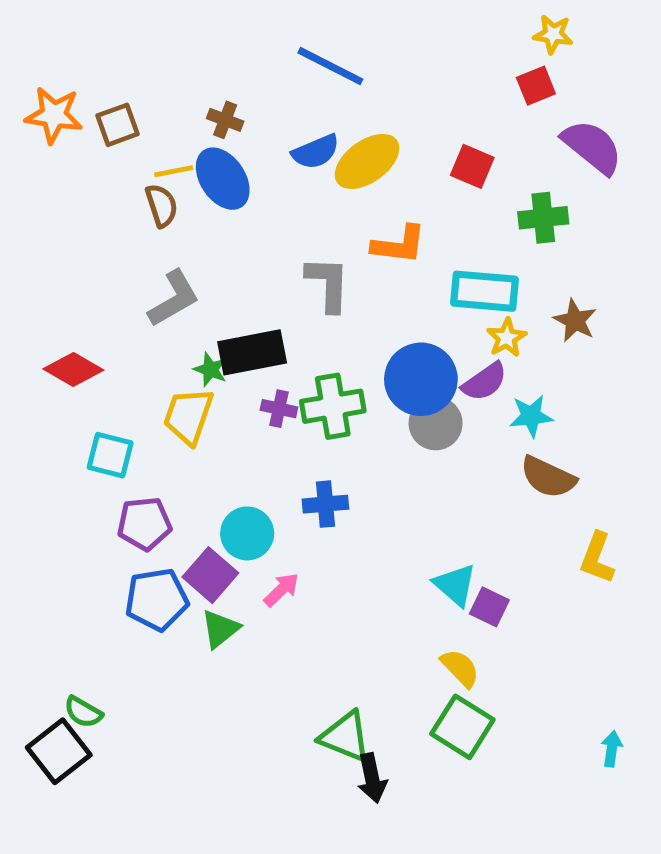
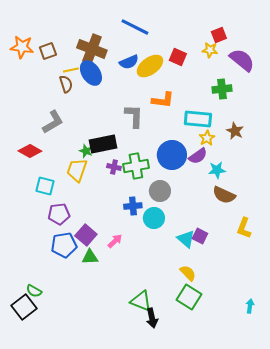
yellow star: (553, 34) -> (210, 50), moved
brown cross: (225, 120) -> (92, 49), size x2.0
red square: (472, 166) -> (178, 57), moved
gray L-shape: (174, 299) -> (53, 122), moved
gray circle: (436, 423) -> (160, 191), moved
cyan circle: (247, 533) -> (154, 218), moved
purple square: (489, 607) -> (200, 236), moved
green triangle: (220, 629) -> (90, 257), turned 36

